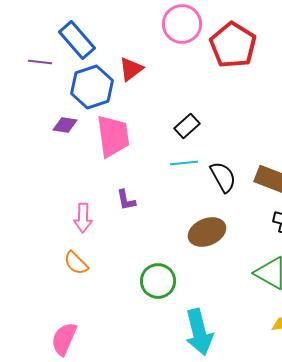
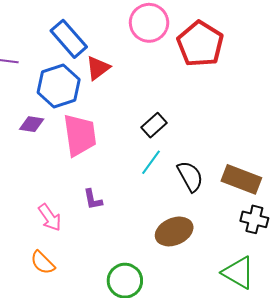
blue rectangle: (77, 40) -> (69, 39), moved
cyan line: (184, 163) -> (151, 162), turned -48
pink arrow: (83, 218) -> (50, 217), turned -36

